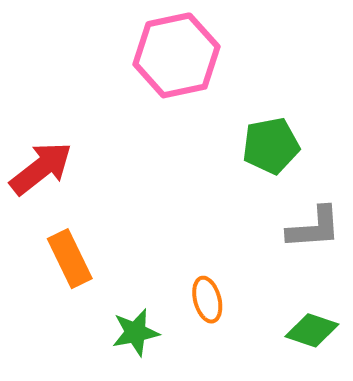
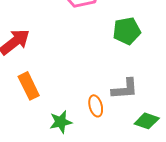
gray L-shape: (314, 228) -> (125, 89), moved

